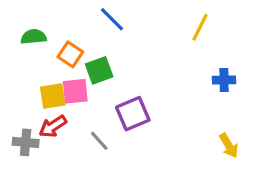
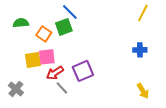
yellow line: (200, 27) -> (143, 13), moved
green square: (99, 70) -> (64, 27), moved
red arrow: (53, 126) -> (55, 73), moved
gray cross: (26, 142) -> (16, 89), turned 35

